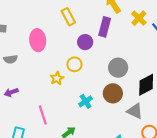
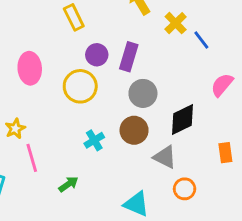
purple rectangle: (105, 27) -> (129, 57), moved
pink ellipse: (38, 40) -> (30, 68), moved
yellow circle: (74, 64) -> (80, 86), size x1.5
yellow star: (57, 78) -> (15, 129), moved

